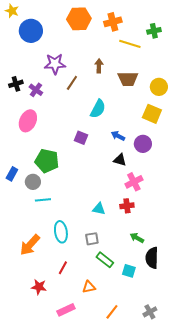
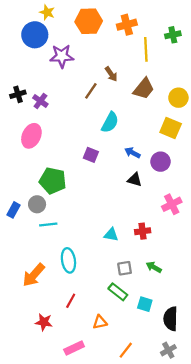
yellow star: (12, 11) -> (47, 12), moved
yellow line: (130, 44) -> (146, 49), turned 70
purple star: (55, 64) -> (62, 56), moved
brown arrow: (99, 66) -> (111, 74), turned 144
brown trapezoid: (128, 79) -> (144, 89), turned -50
brown line: (72, 83) -> (91, 91), moved
blue rectangle: (12, 174) -> (13, 210), moved
pink cross: (134, 182) -> (172, 204), moved
gray square: (92, 239) -> (125, 268), moved
black semicircle: (152, 258) -> (171, 319), moved

